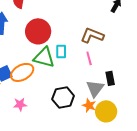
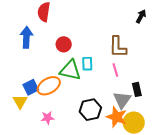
red circle: (38, 31) -> (64, 44), size x0.6
brown L-shape: (92, 35) -> (118, 47), turned -110
orange star: (89, 105) -> (117, 117), size x1.5

